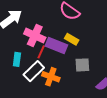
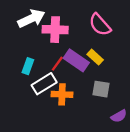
pink cross: (35, 36) -> (55, 30), moved, turned -35
orange cross: (51, 77) -> (62, 94), turned -30

